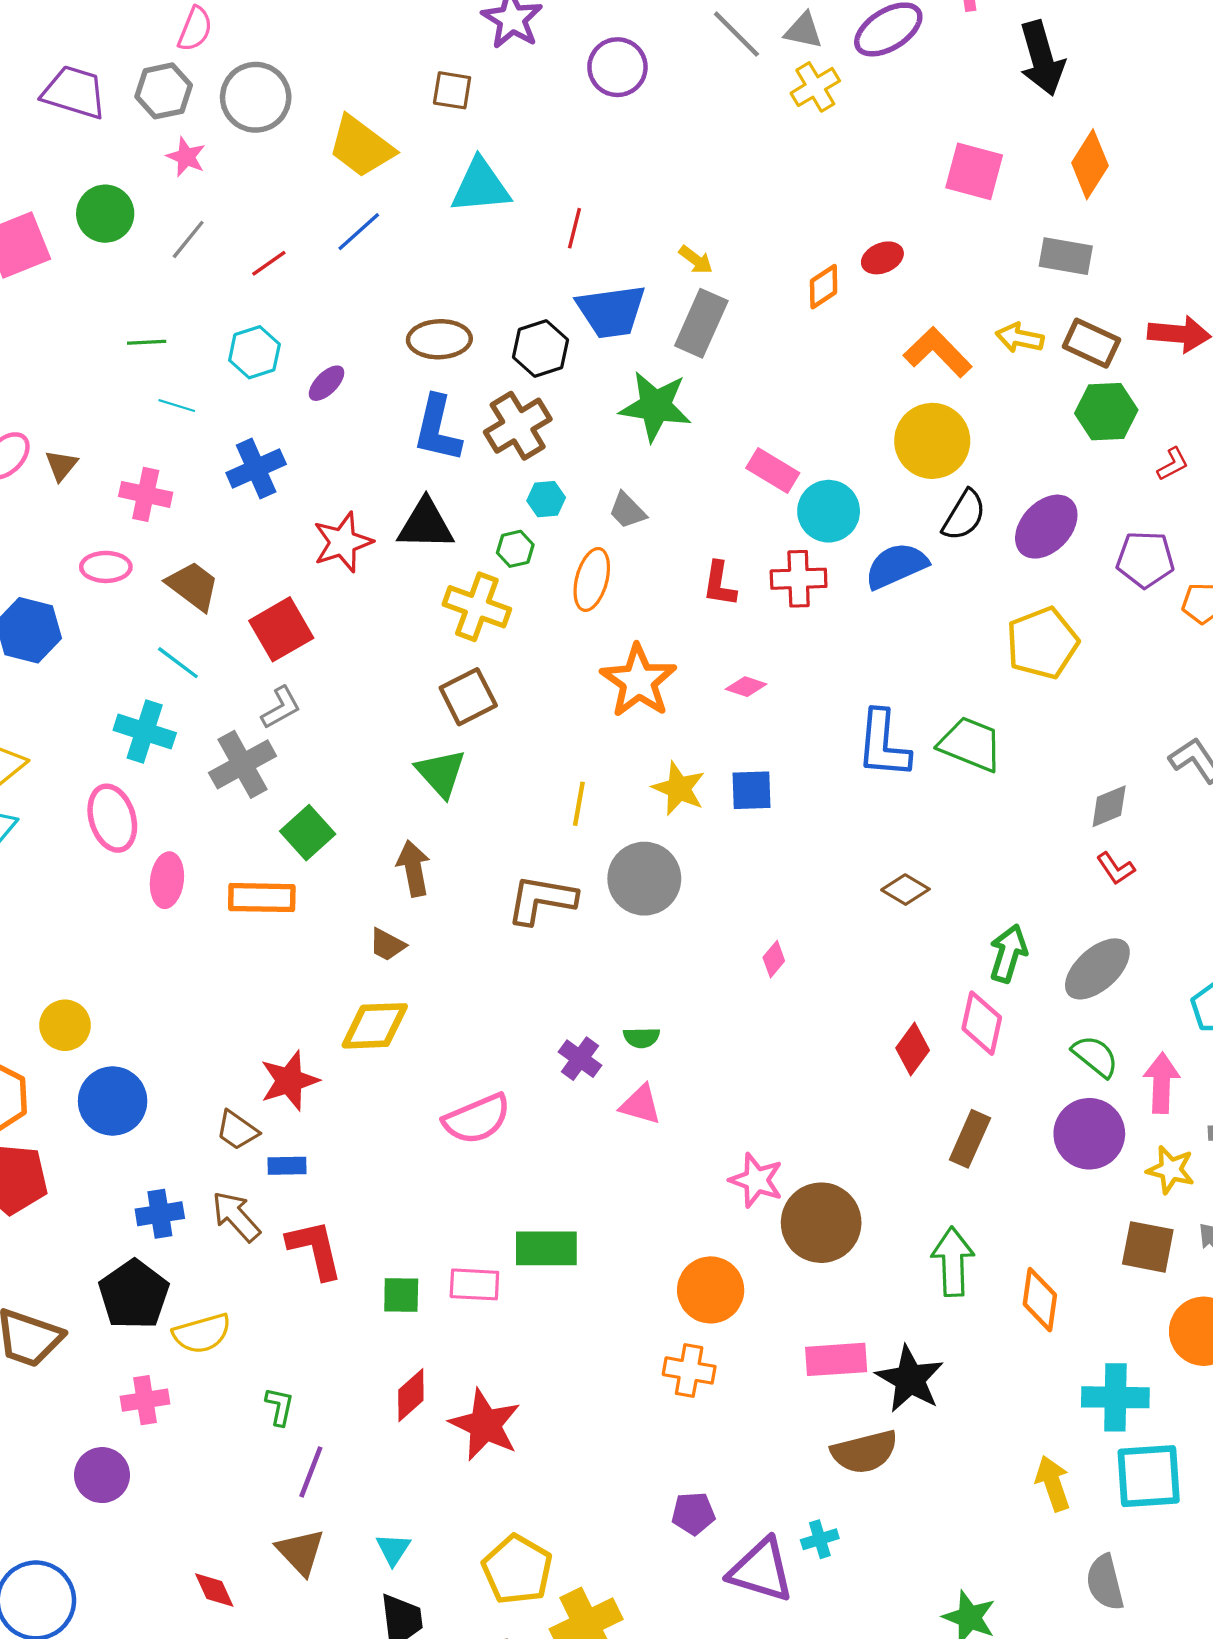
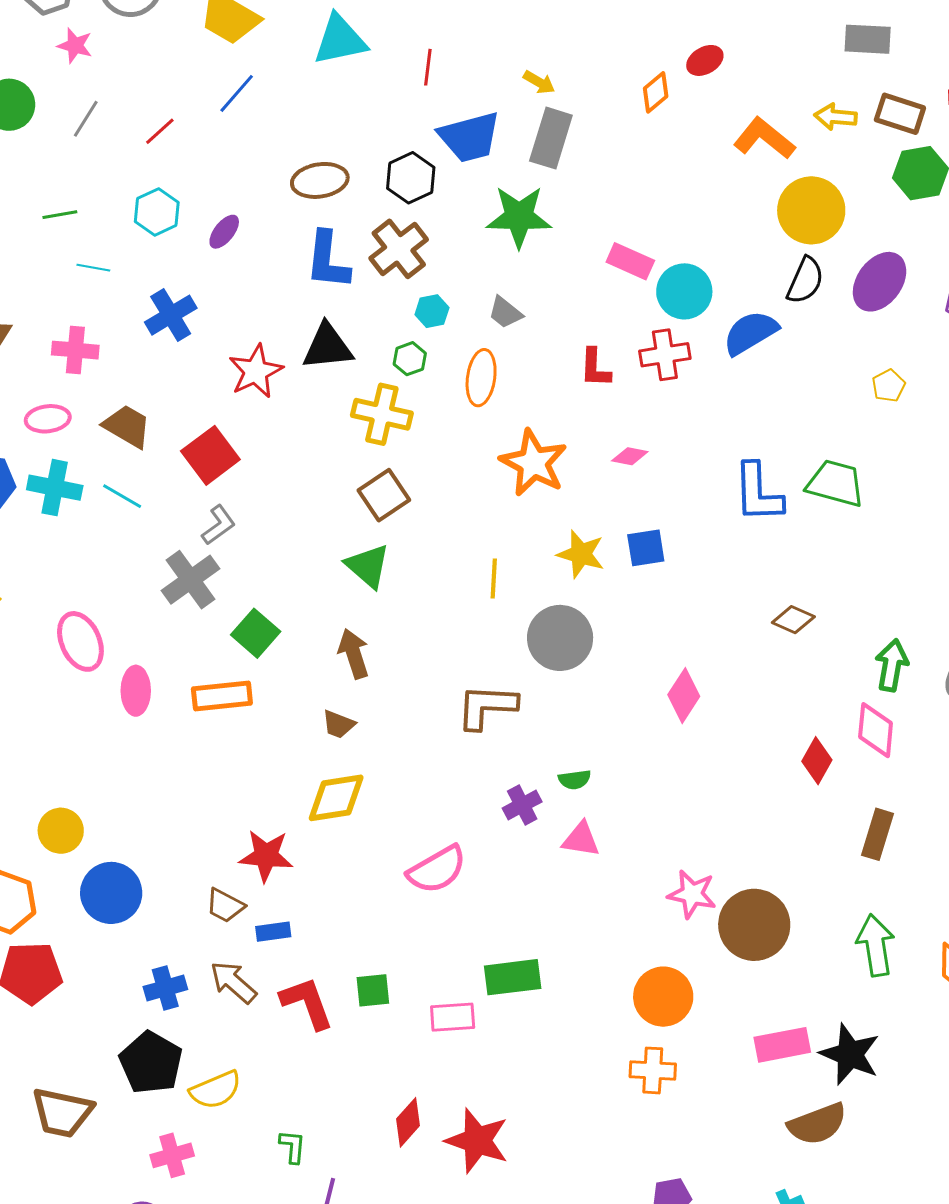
yellow circle: (932, 441) -> (811, 210), moved
yellow pentagon: (1042, 643) -> (889, 386), size x0.5
cyan cross: (145, 732) -> (55, 488), moved
brown L-shape: (541, 900) -> (487, 707), moved
pink diamond: (774, 959) -> (684, 696), size x1.6
purple cross: (580, 1059) -> (522, 805), turned 33
red star: (289, 1081) -> (266, 856), turned 30
green square: (401, 1295) -> (373, 990), moved

